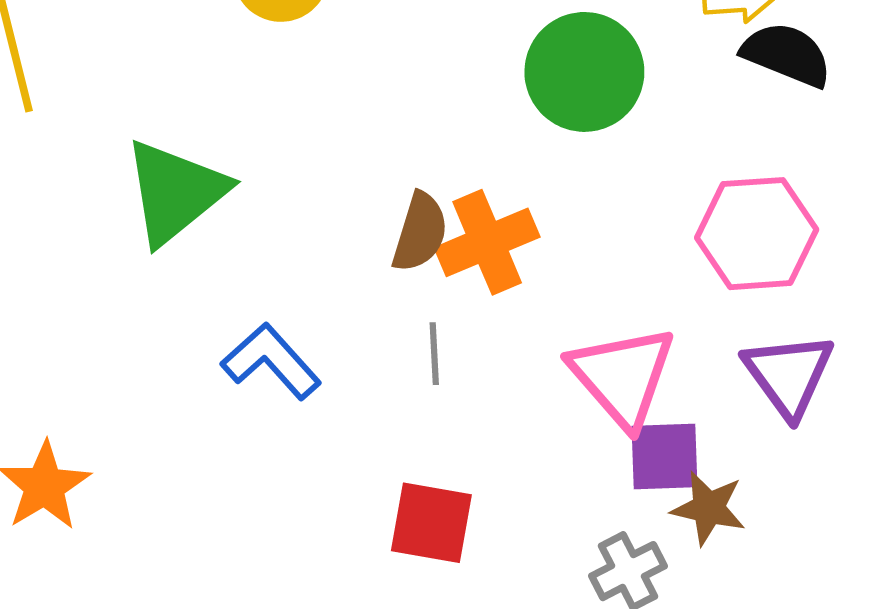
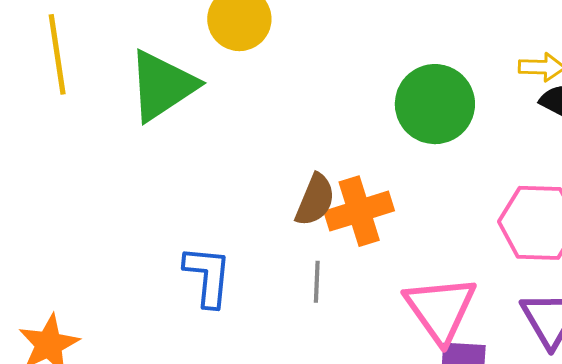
green triangle: (175, 192) -> (162, 86), moved
blue L-shape: (271, 361) -> (208, 276), turned 42

